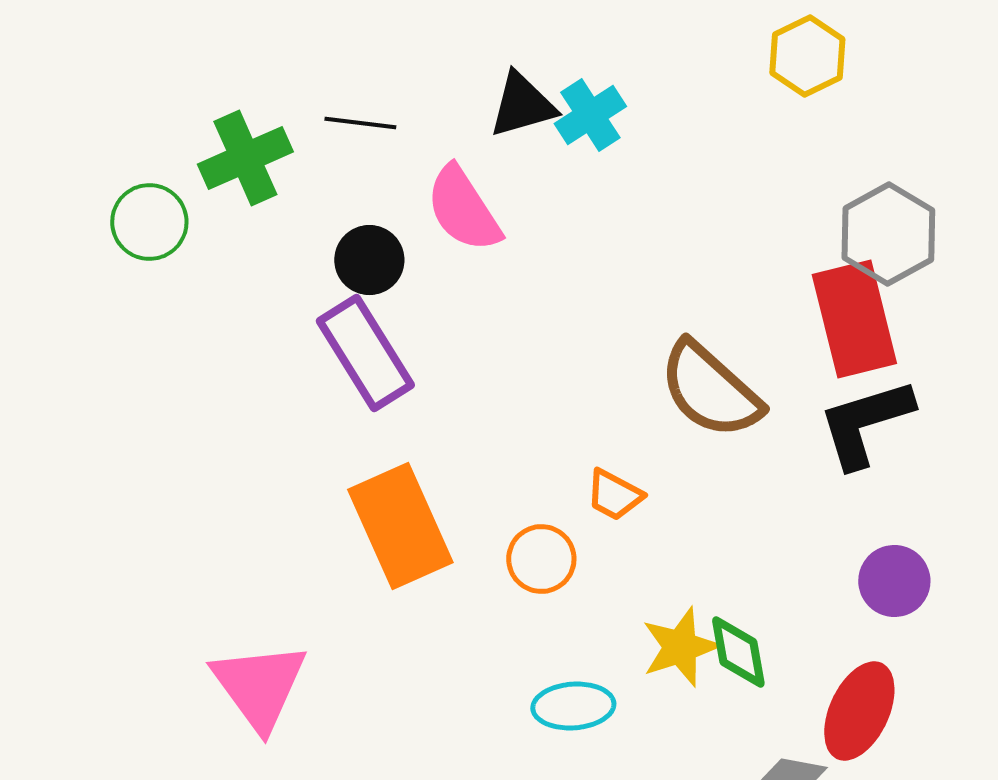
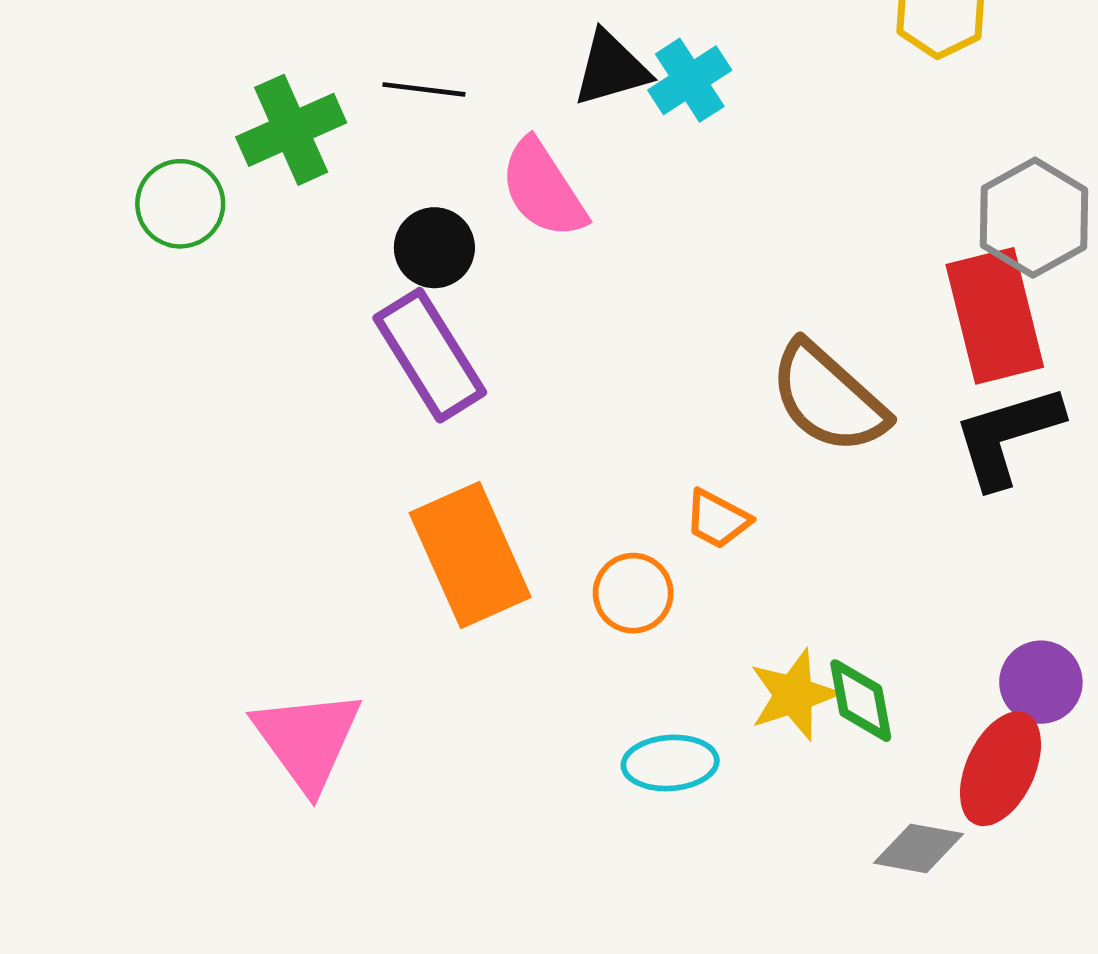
purple circle: (894, 581) -> (1041, 682), moved

